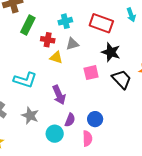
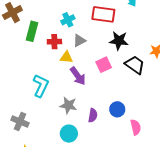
cyan L-shape: (25, 80) -> (41, 86), turned -70
purple arrow: (59, 95) -> (78, 76), moved
gray star: (30, 116) -> (68, 105), moved
cyan circle: (55, 134) -> (69, 134), moved
pink semicircle: (87, 139) -> (136, 127), moved

